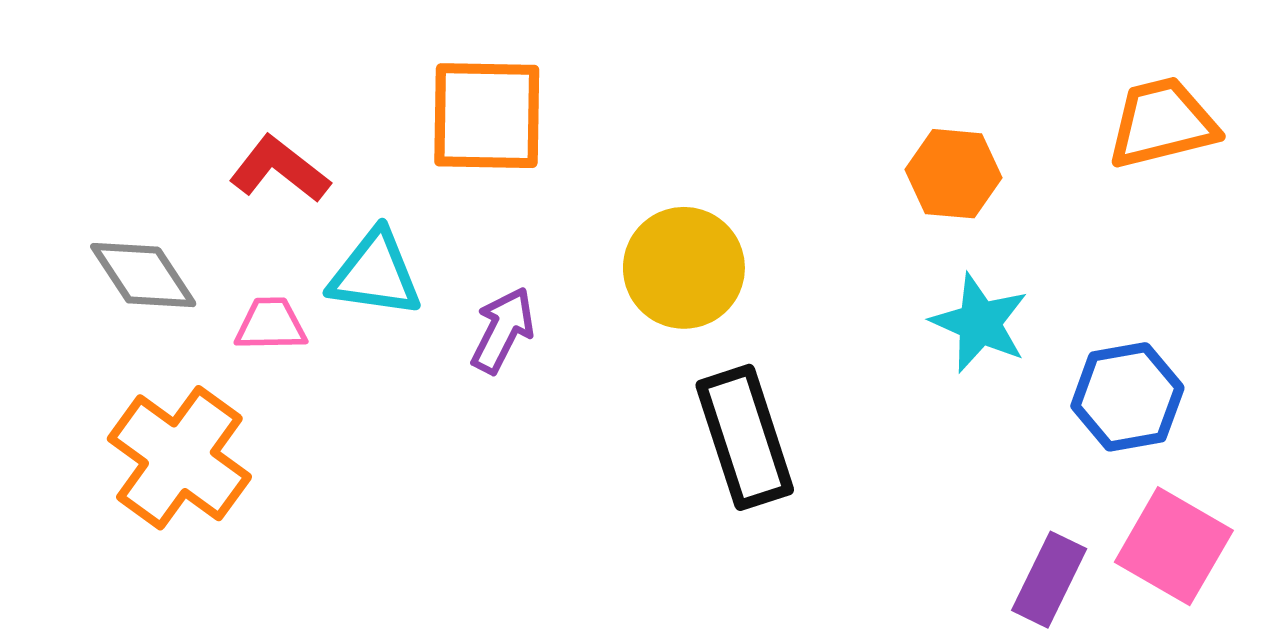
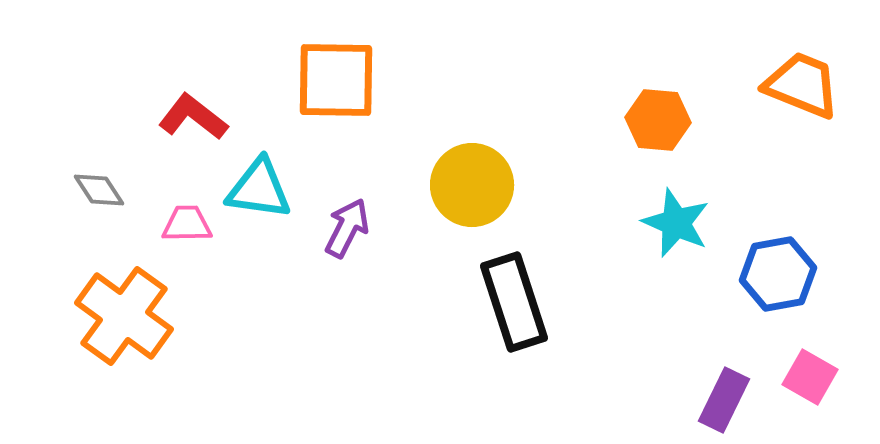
orange trapezoid: (1162, 123) -> (802, 85), turned 36
gray diamond: (143, 275) -> (99, 190), size x0.7
pink square: (1174, 546) -> (810, 377), size x0.7

